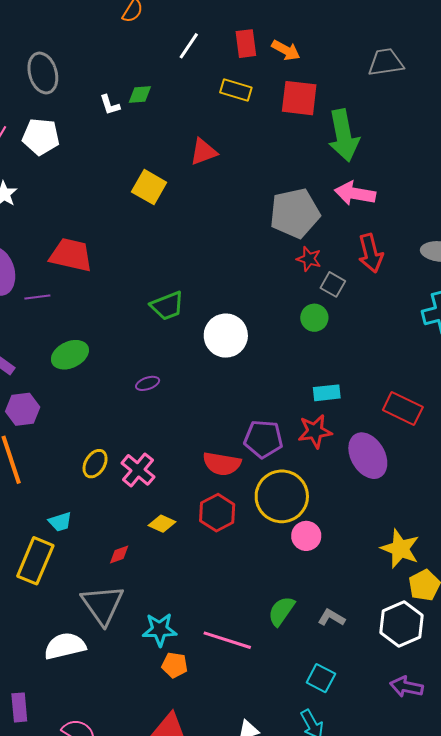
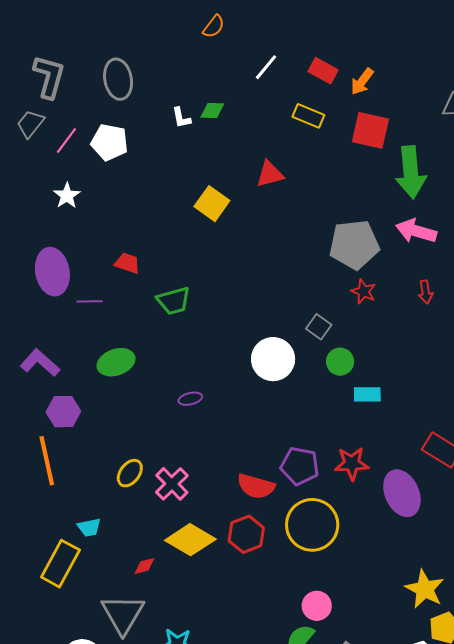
red rectangle: (246, 44) -> (323, 71), turned -60
orange arrow: (286, 50) -> (362, 81), turned 92
red arrow: (371, 253) -> (426, 292), size x0.6
red trapezoid: (71, 255) -> (127, 263), size x0.6
gray square: (333, 284) -> (319, 327), moved
green trapezoid: (167, 306) -> (174, 301), moved
green circle: (314, 318) -> (340, 362), moved
cyan rectangle: (327, 393) -> (367, 394), moved
yellow diamond: (162, 524) -> (190, 540), size x1.8
pink circle: (306, 536) -> (317, 606), moved

